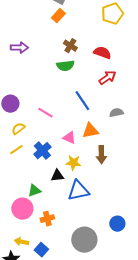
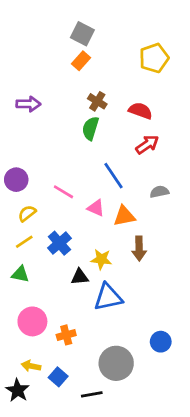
green semicircle: (65, 66) -> (90, 128), turned 114
pink triangle: (69, 138) -> (96, 208), moved
green triangle: (34, 191) -> (20, 274), moved, turned 32

